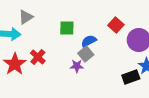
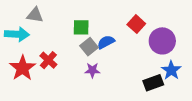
gray triangle: (26, 17) -> (35, 15), turned 42
gray square: (86, 54) -> (89, 47), moved

